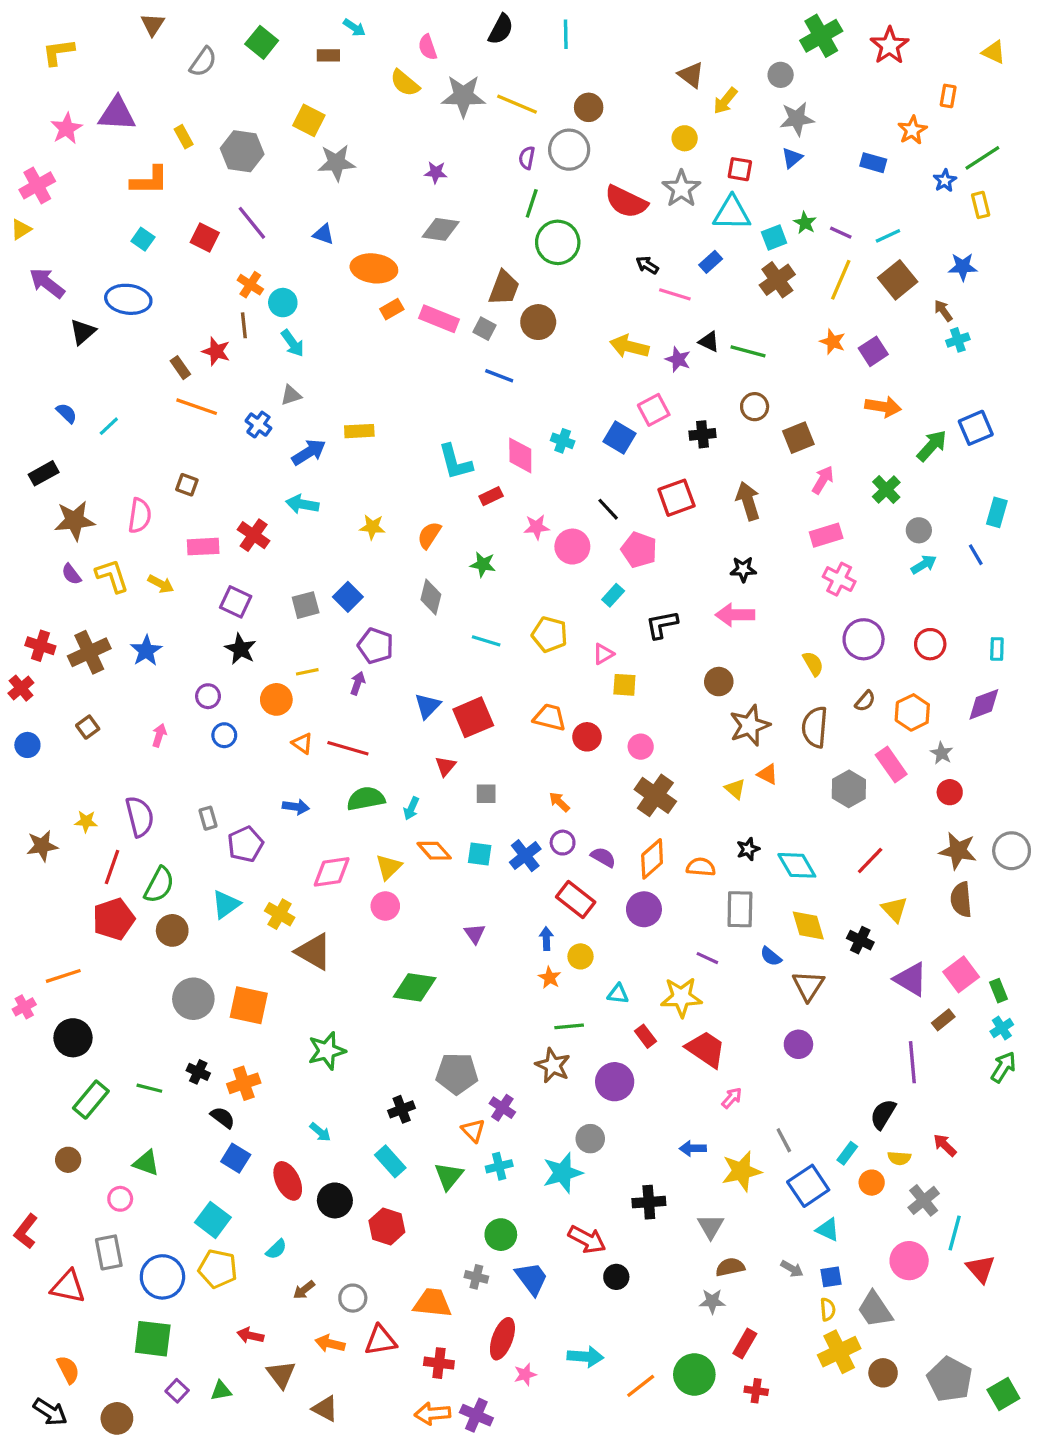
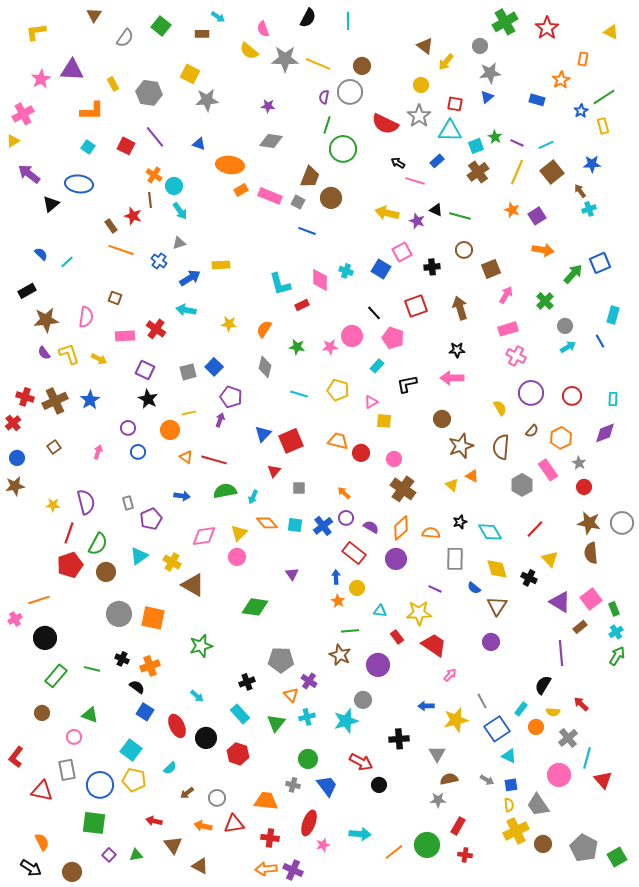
pink star: (537, 527) -> (330, 347), moved
brown star: (42, 846) -> (15, 486), moved

